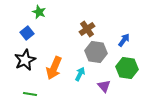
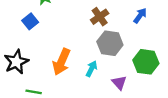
blue arrow: (124, 40) -> (140, 16), moved
black star: (25, 60) -> (16, 62), moved

